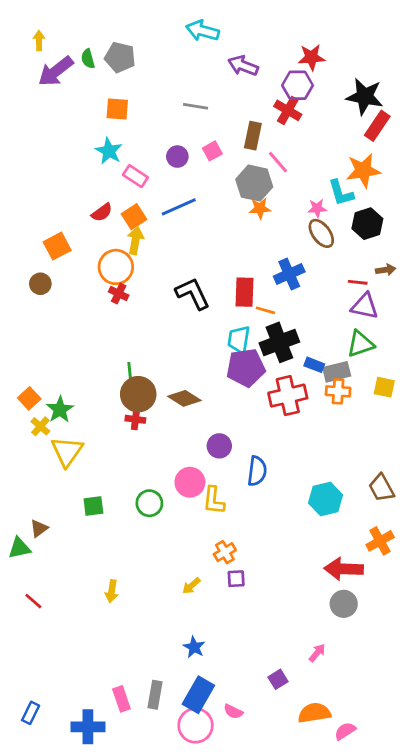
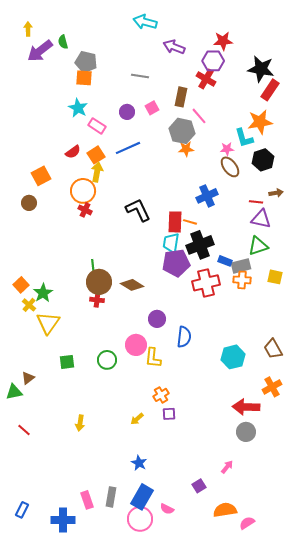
gray pentagon: (120, 57) -> (86, 62), moved
red rectangle: (244, 292) -> (175, 222), moved

